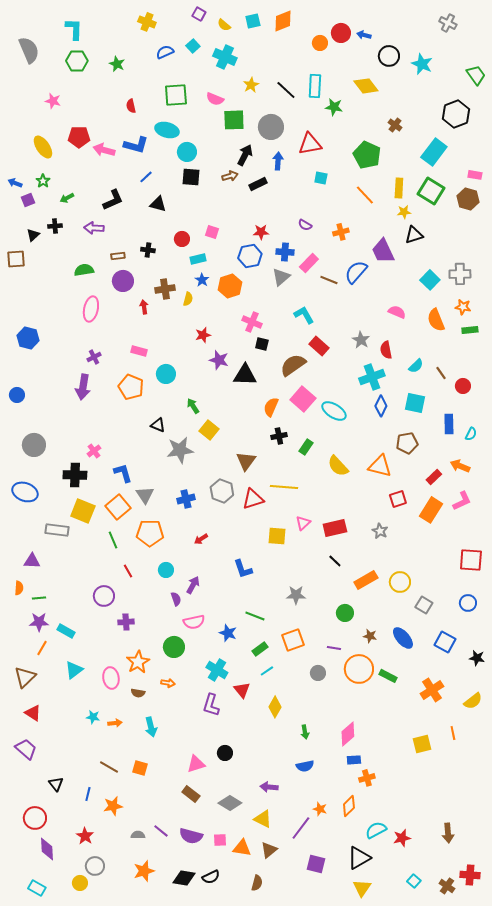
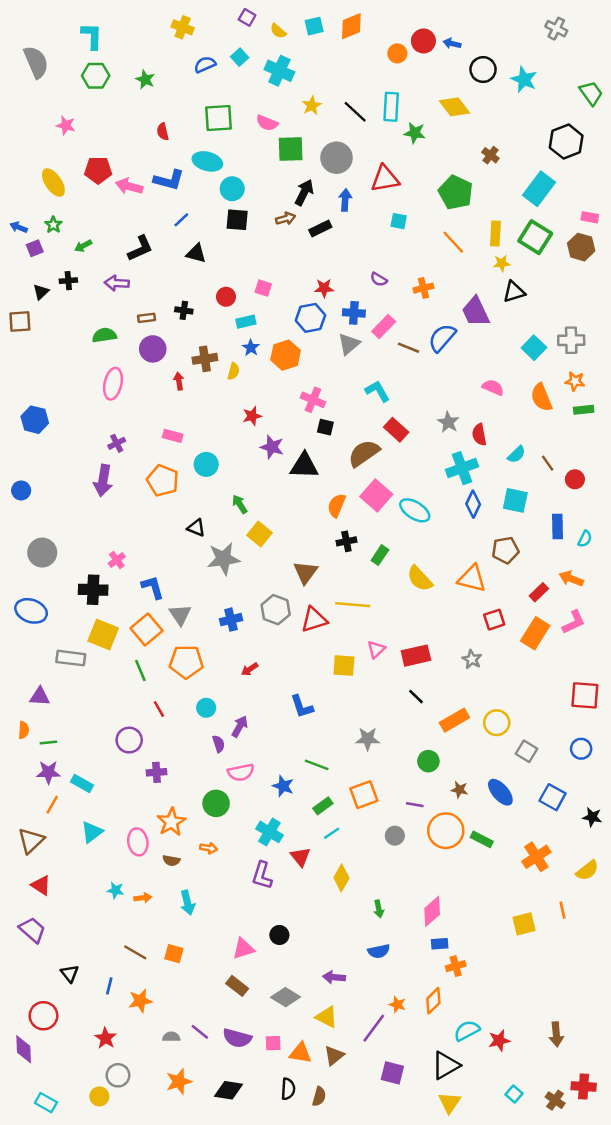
purple diamond: (47, 849) -> (24, 1049), moved
black semicircle: (211, 877) -> (288, 1089), moved, turned -60

